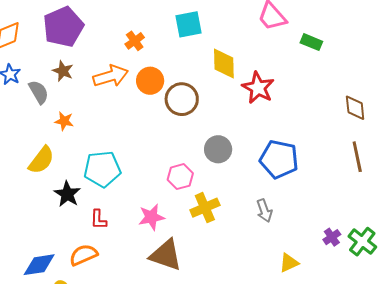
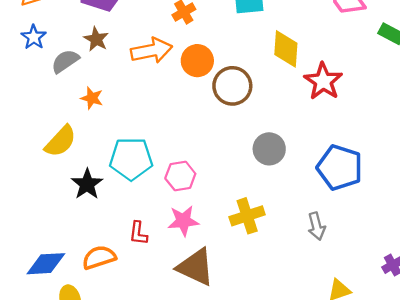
gray semicircle: (39, 92) -> (65, 61), turned -100
pink hexagon: (180, 177) -> (180, 176), moved
red L-shape: (99, 220) -> (138, 233), moved

